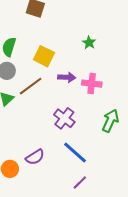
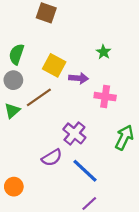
purple arrow: (67, 77) -> (79, 78), moved
purple semicircle: (35, 157) -> (52, 158), moved

